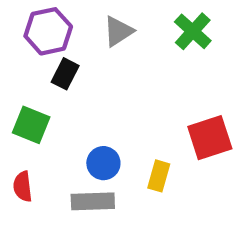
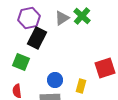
green cross: (193, 31) -> (82, 16), moved
black rectangle: (65, 74) -> (37, 38), size x1.5

